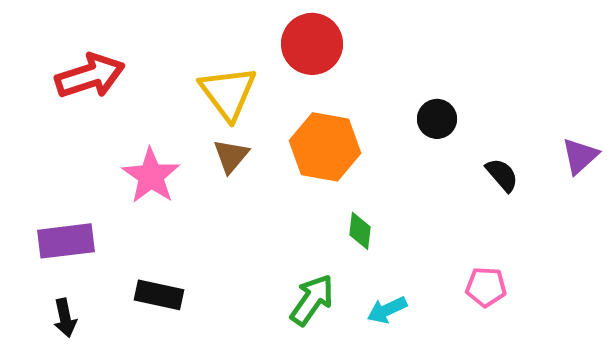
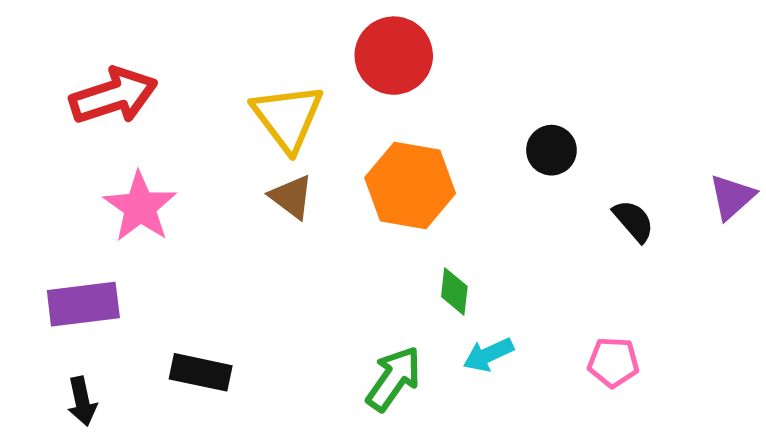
brown triangle: (231, 156) -> (292, 197), turned -33
pink star: (151, 176) -> (140, 207), moved
cyan arrow: (387, 310) -> (488, 355), moved

